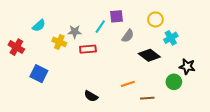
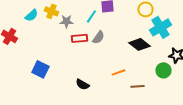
gray semicircle: (128, 36) -> (98, 37), moved
cyan cross: (171, 38) -> (160, 27), size x1.5
yellow cross: (59, 42) -> (51, 11), moved
blue square: (39, 74) -> (40, 69), moved

